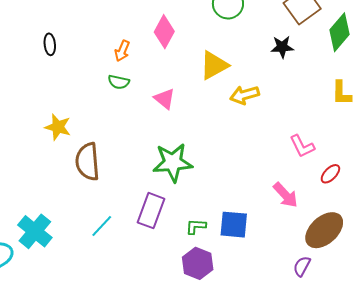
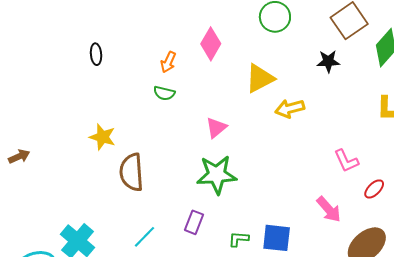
pink triangle: (165, 99) -> (216, 128), moved, turned 40
purple rectangle: (151, 211) -> (194, 222), size x0.7

